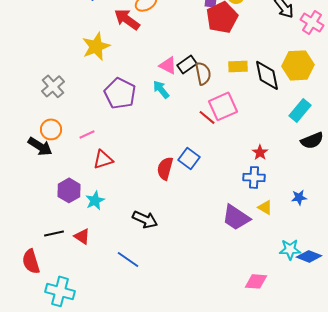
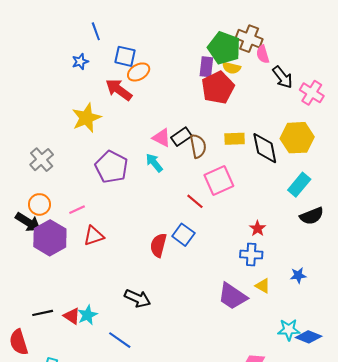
red line: (207, 117) -> (195, 201), moved
purple hexagon: (69, 190) -> (50, 238), moved, size x1.4
cyan star: (95, 200) -> (87, 315), moved

